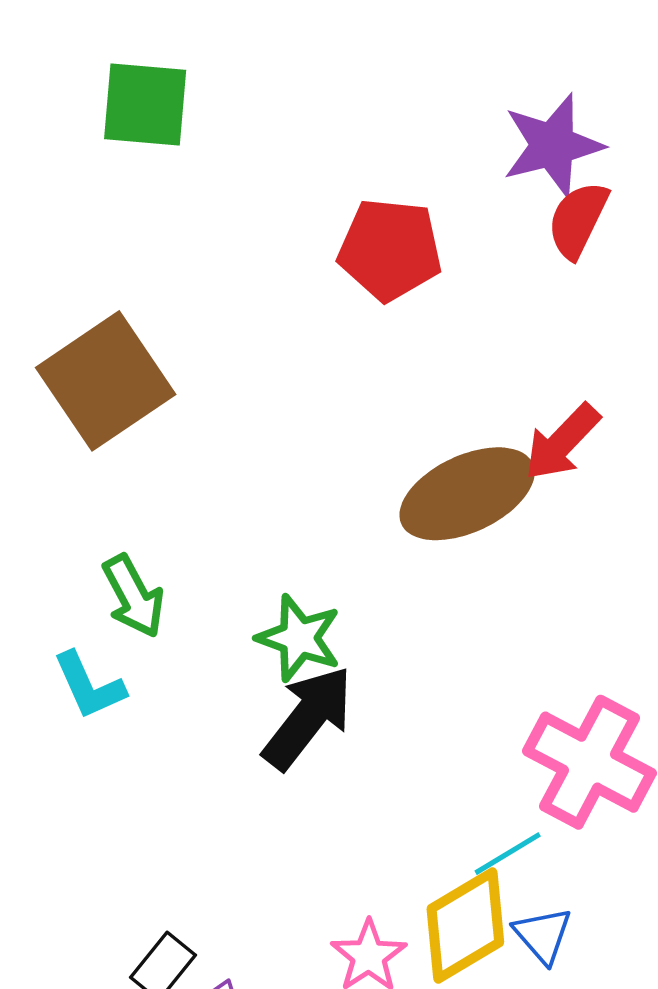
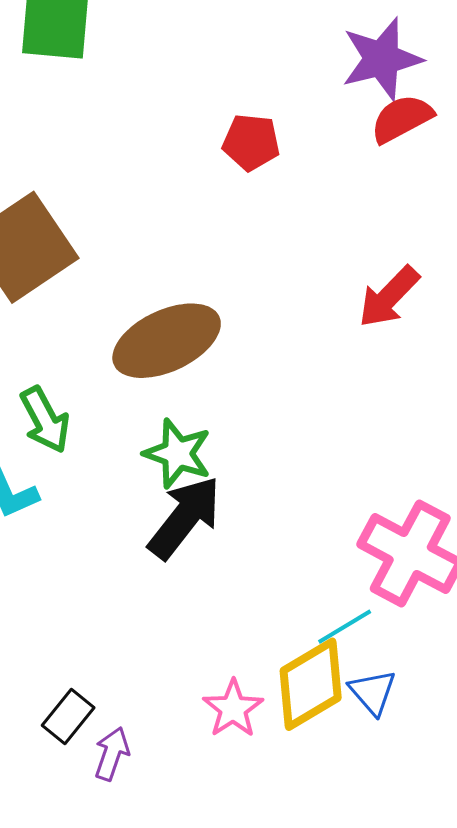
red semicircle: (578, 220) -> (402, 119), turned 36
red pentagon: (390, 249) -> (251, 142), size x0.7
brown ellipse: (467, 494) -> (167, 341), moved

